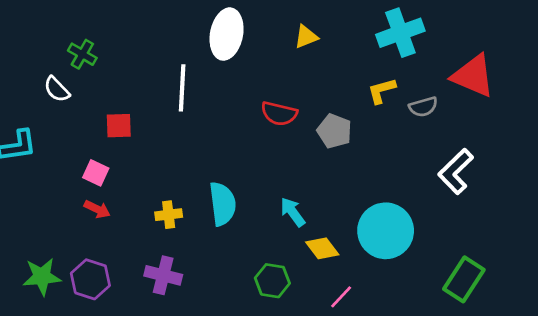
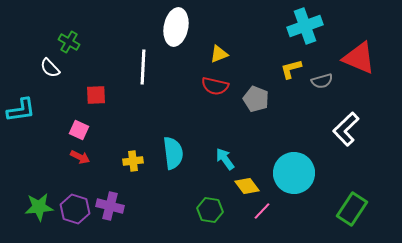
yellow triangle: (306, 37) -> (219, 54), moved
purple cross: (163, 275) -> (110, 206), moved
pink line: (341, 297) -> (262, 211), moved

